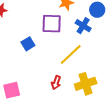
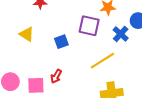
red arrow: (56, 83) -> (56, 76), moved

